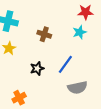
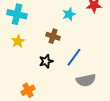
cyan star: (79, 32) -> (69, 14), moved
brown cross: (44, 34) -> (53, 36), moved

